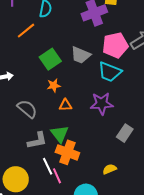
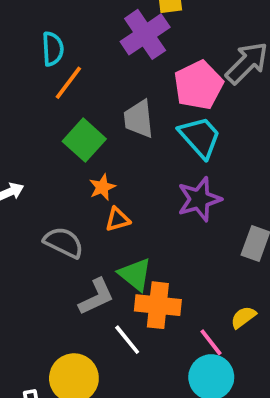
orange line: (26, 31) -> (68, 83), moved
gray trapezoid: (81, 55) -> (139, 119), turned 75
cyan trapezoid: (110, 72) -> (200, 137), turned -140
orange triangle: (65, 105) -> (118, 219), moved
pink line: (57, 176) -> (211, 342), moved

